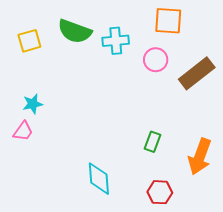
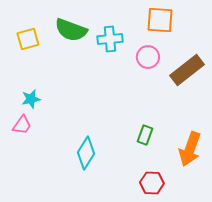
cyan diamond: (99, 179) -> (86, 153), moved, turned 36

